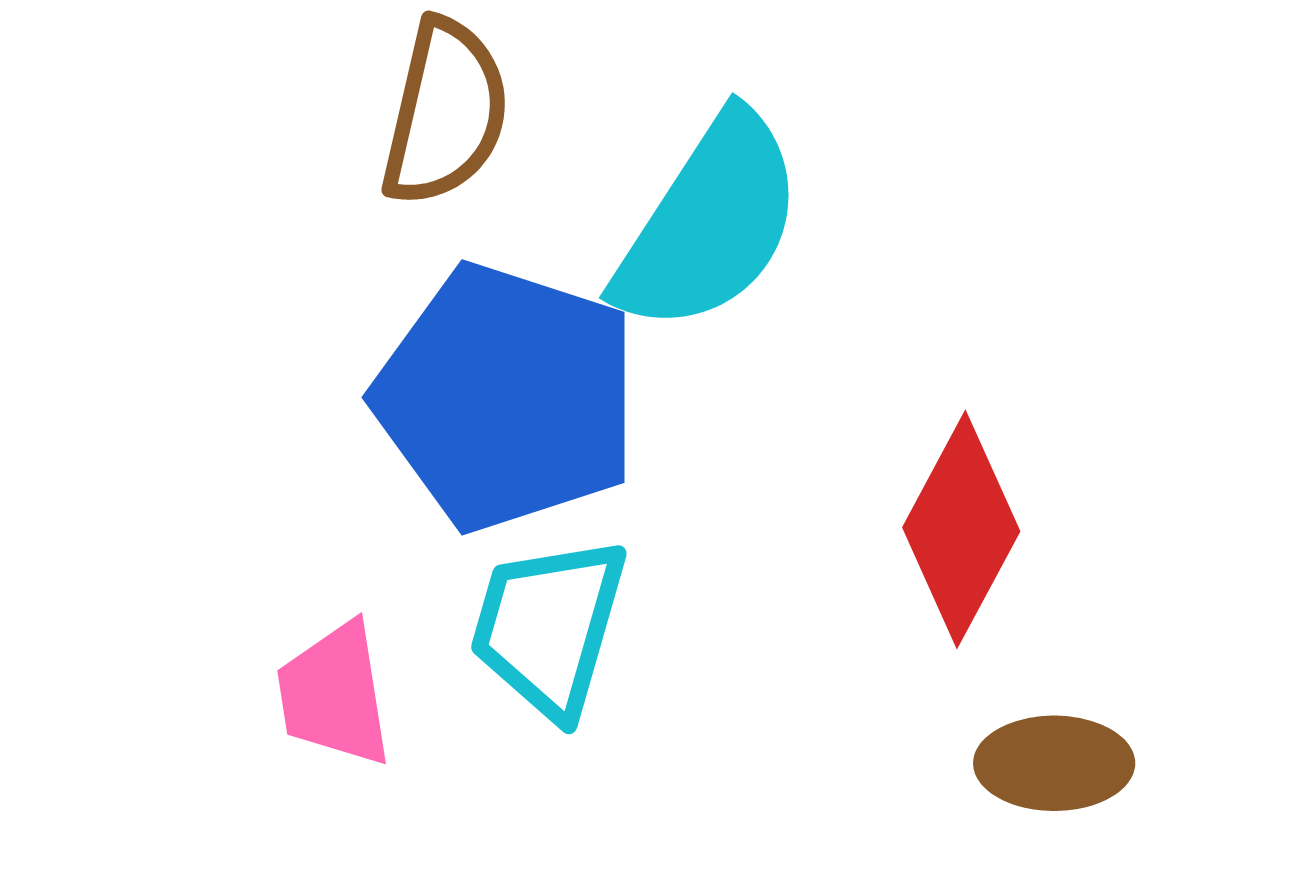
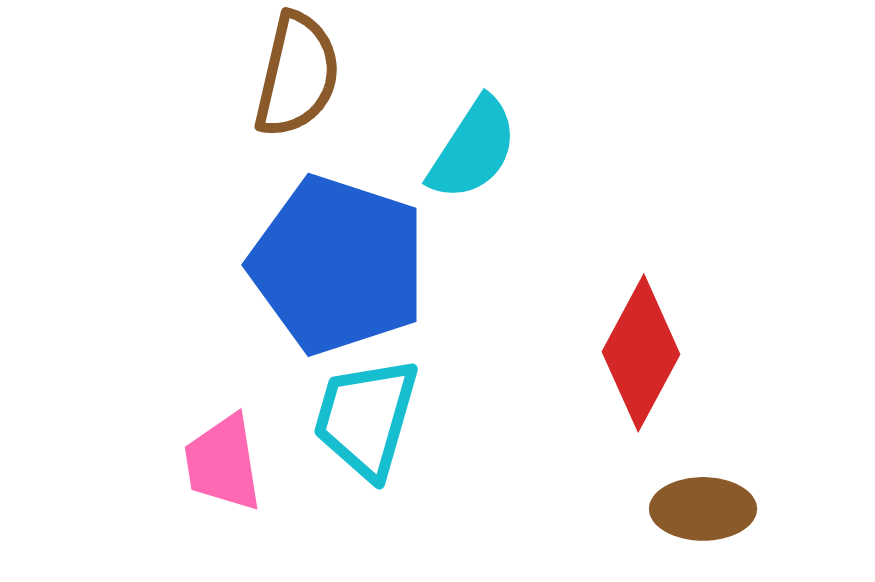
cyan semicircle: (709, 223) -> (473, 149), size x0.7

